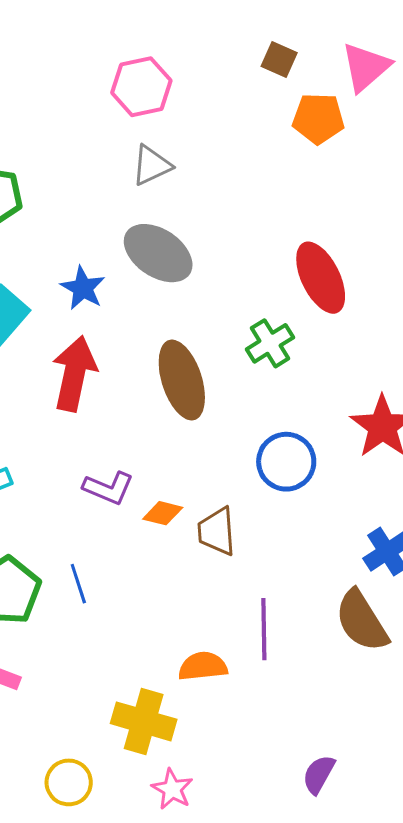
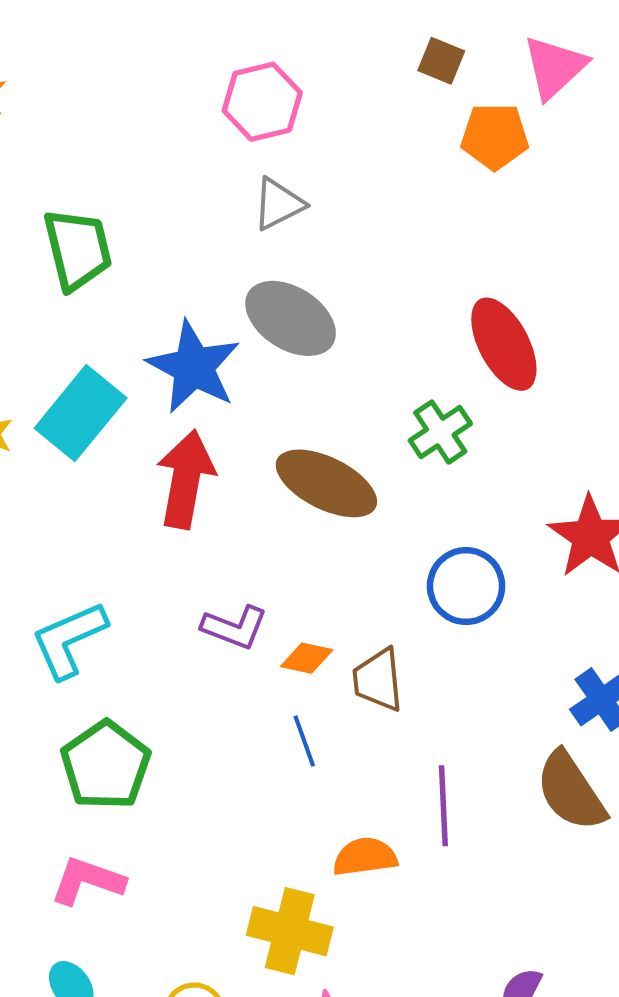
blue star: (83, 288) -> (194, 367), size x1.6
brown ellipse: (182, 380) -> (326, 483), turned -44
blue line: (78, 584) -> (304, 741), moved

